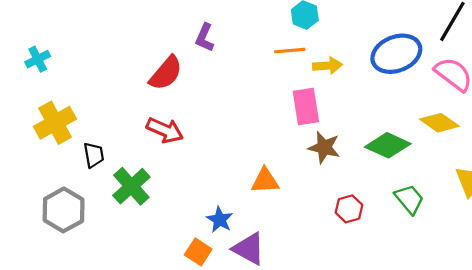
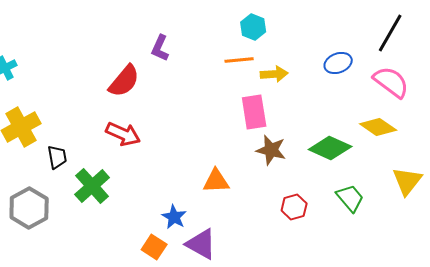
blue ellipse: (396, 54) -> (338, 63), size x0.6

